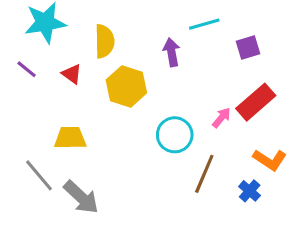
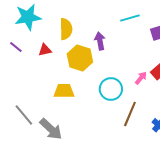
purple arrow: (172, 52) -> (100, 41), moved
red triangle: (72, 74) -> (45, 50), turned -48
yellow trapezoid: (70, 138) -> (64, 91), moved

